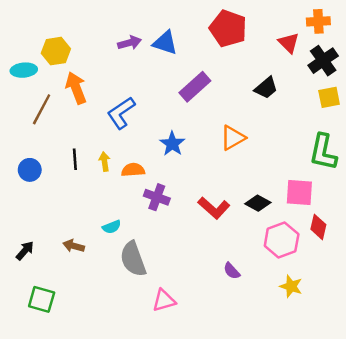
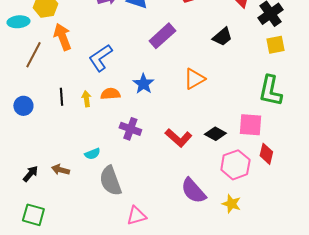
orange semicircle: (133, 170) -> (110, 94), moved
black arrow: (25, 251) -> (30, 174), moved
purple semicircle: (232, 271) -> (193, 191), size x1.8
yellow star: (291, 286) -> (231, 204), moved

